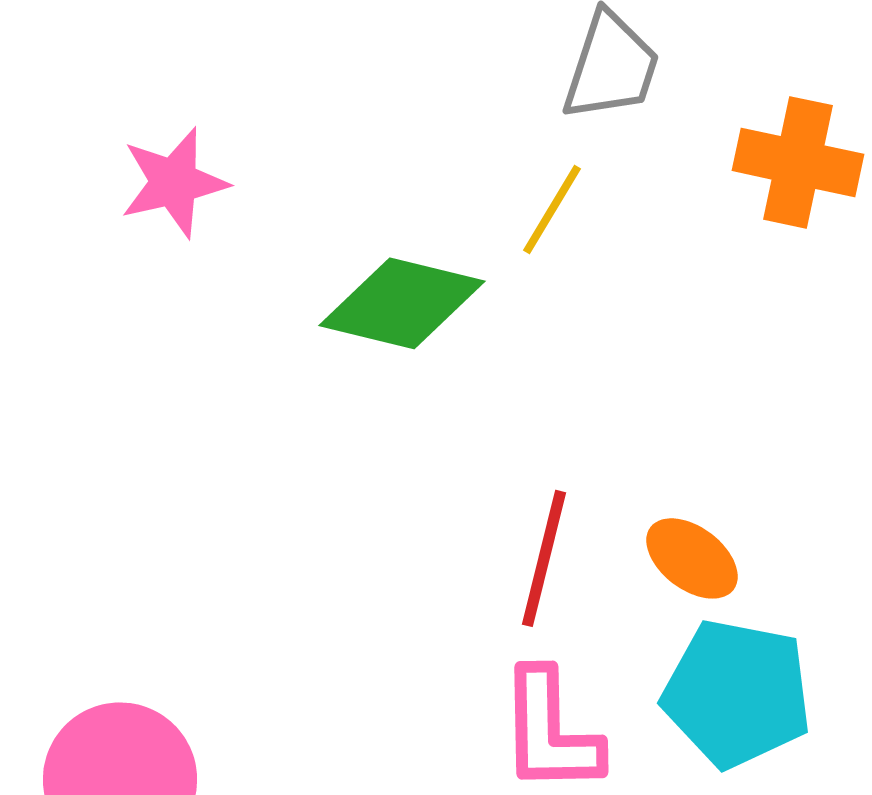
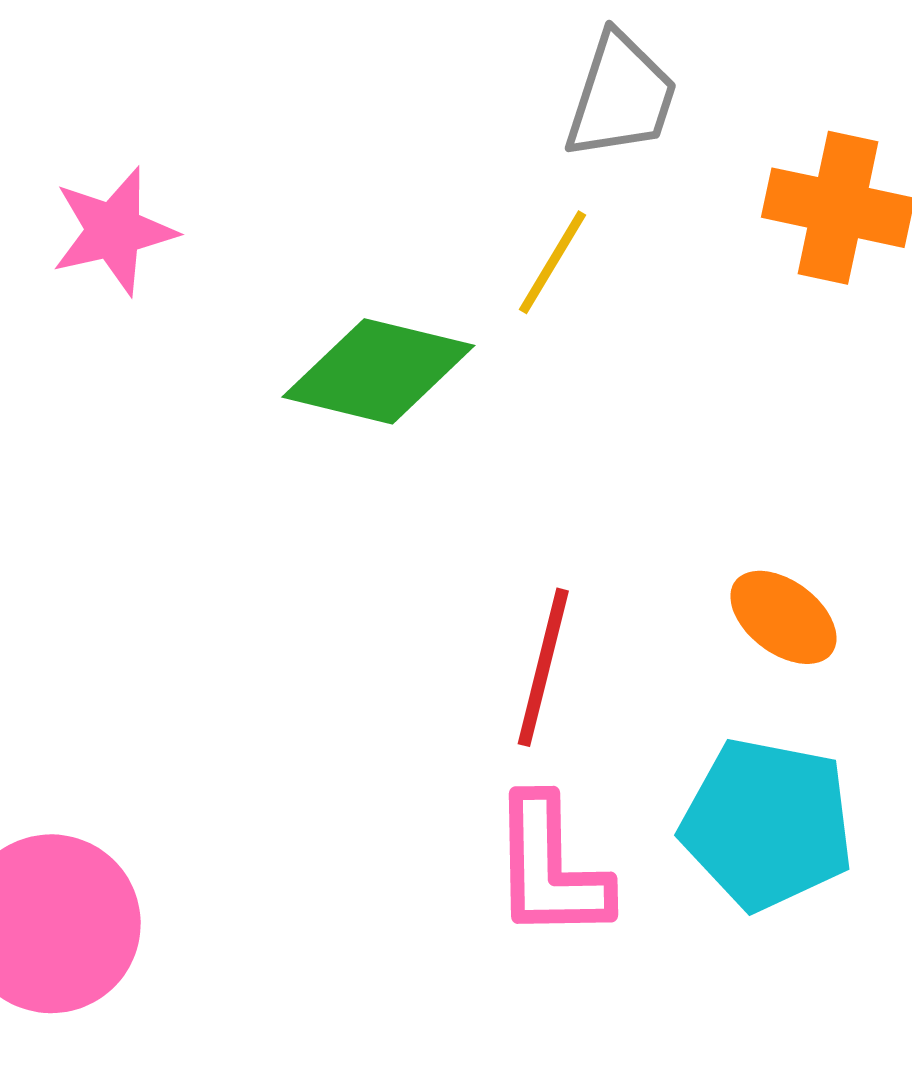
orange ellipse: (692, 558) -> (783, 617), moved

